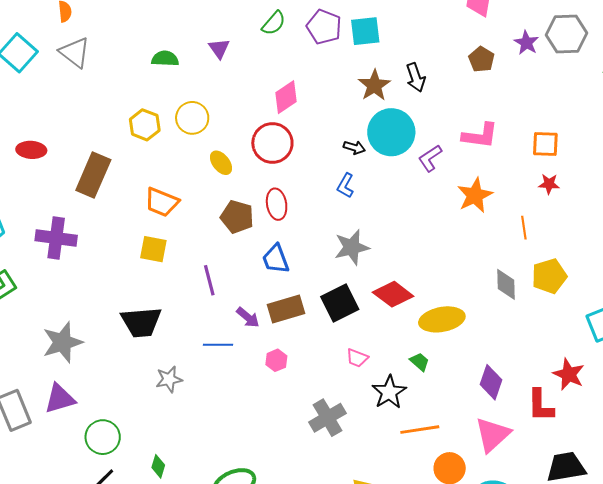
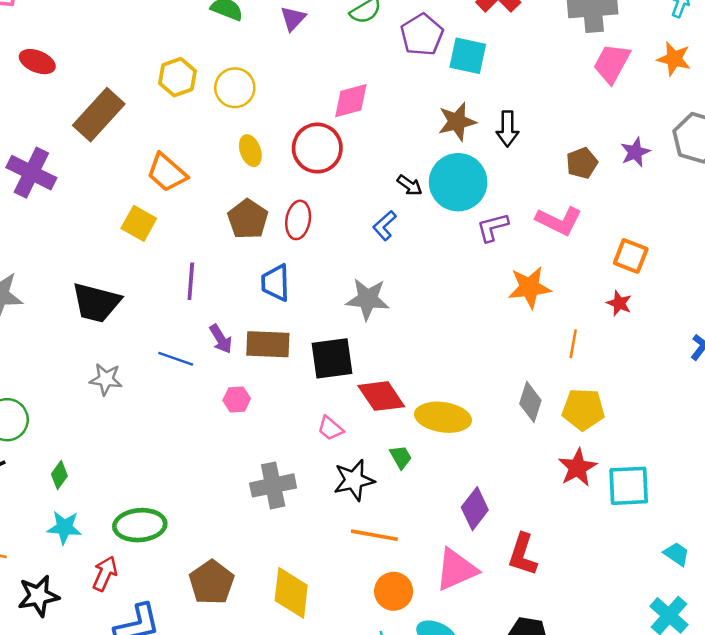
purple star: (526, 43) -> (635, 152), moved
brown pentagon: (482, 59) -> (582, 163), moved
red diamond: (393, 294) -> (381, 396), moved
red star: (569, 374) -> (578, 468), moved

